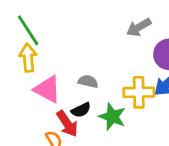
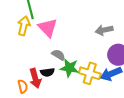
pink triangle: (47, 89) -> (48, 28), moved
green star: (112, 117) -> (69, 68), moved, turned -30

